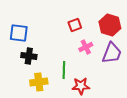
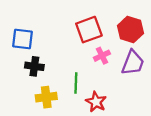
red square: (75, 25) -> (89, 30), size x1.6
red star: (81, 86) -> (96, 102), turned 30

